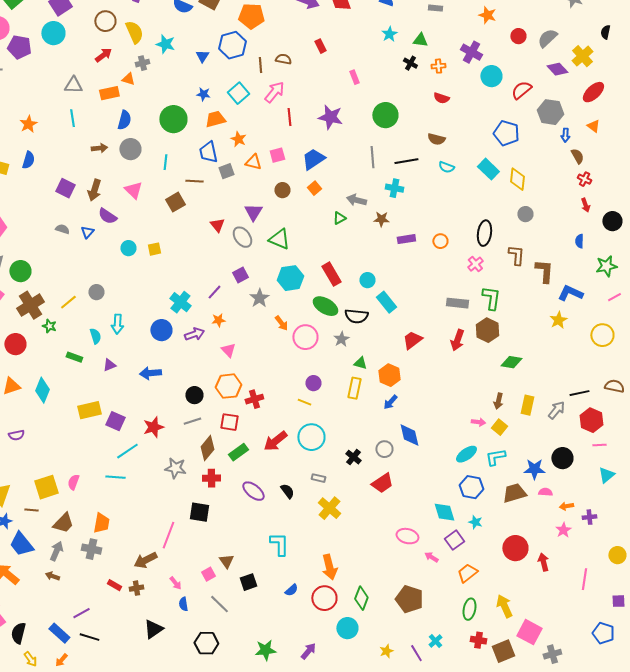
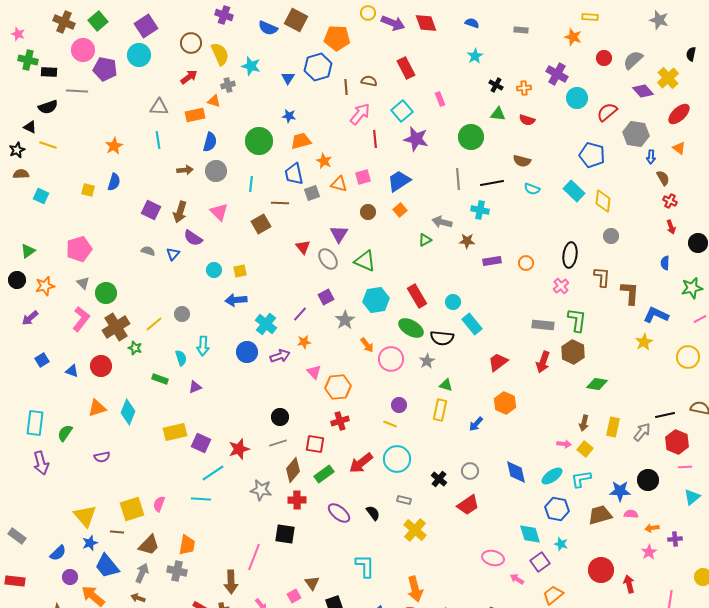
green triangle: (420, 40) -> (498, 114), moved
red rectangle: (320, 46) -> (406, 68), size x1.5
cyan square: (238, 93) -> (402, 111), moved
blue arrow: (150, 373) -> (236, 300), moved
orange hexagon: (389, 375) -> (505, 403), moved
orange hexagon: (228, 386) -> (338, 387), moved
blue diamond: (409, 435) -> (516, 472), moved
brown arrow: (145, 560) -> (231, 582), turned -65

